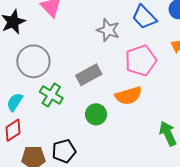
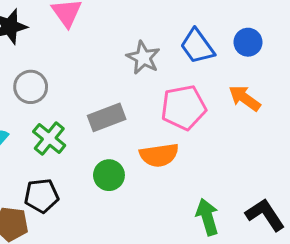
gray circle: (33, 61) -> (31, 87), size x0.7
black pentagon: (64, 151) -> (41, 196), moved

